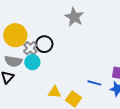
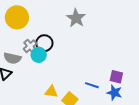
yellow circle: (15, 35) -> (17, 17), moved
cyan circle: (32, 62) -> (39, 55), moved

